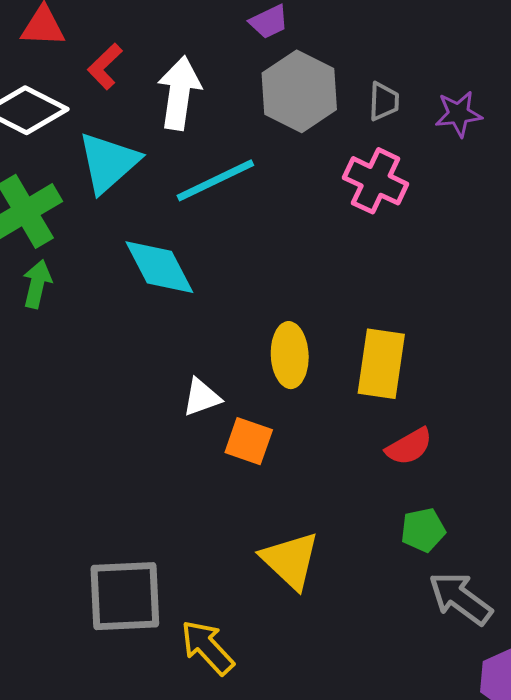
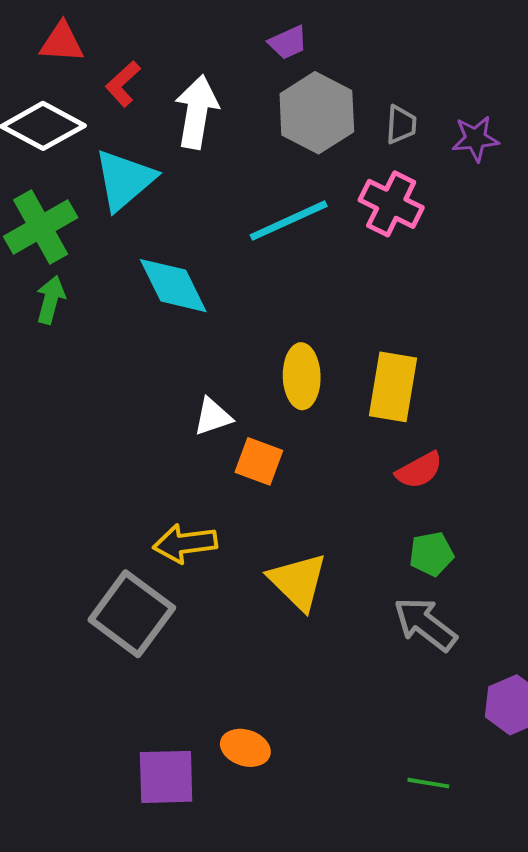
cyan line: (215, 180) -> (289, 221), moved
gray square: (125, 596) -> (132, 614), turned 38
gray arrow: (460, 598) -> (425, 624), moved
yellow arrow: (207, 647) -> (185, 543), moved, turned -56

